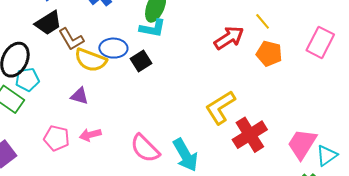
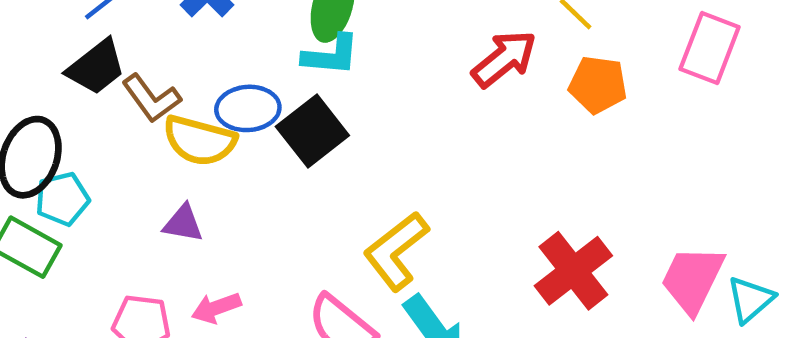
black square: (141, 61) -> (312, 131), size x1.4
yellow L-shape: (220, 107) -> (396, 251), moved

